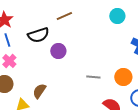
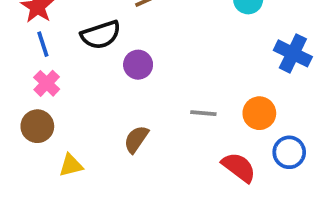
brown semicircle: (39, 91) -> (136, 139), moved

